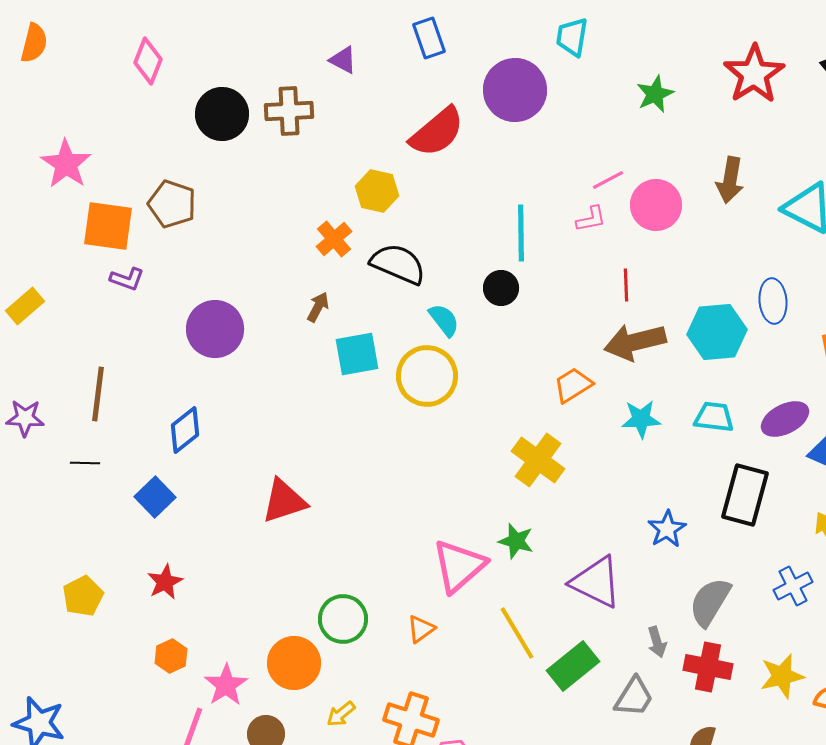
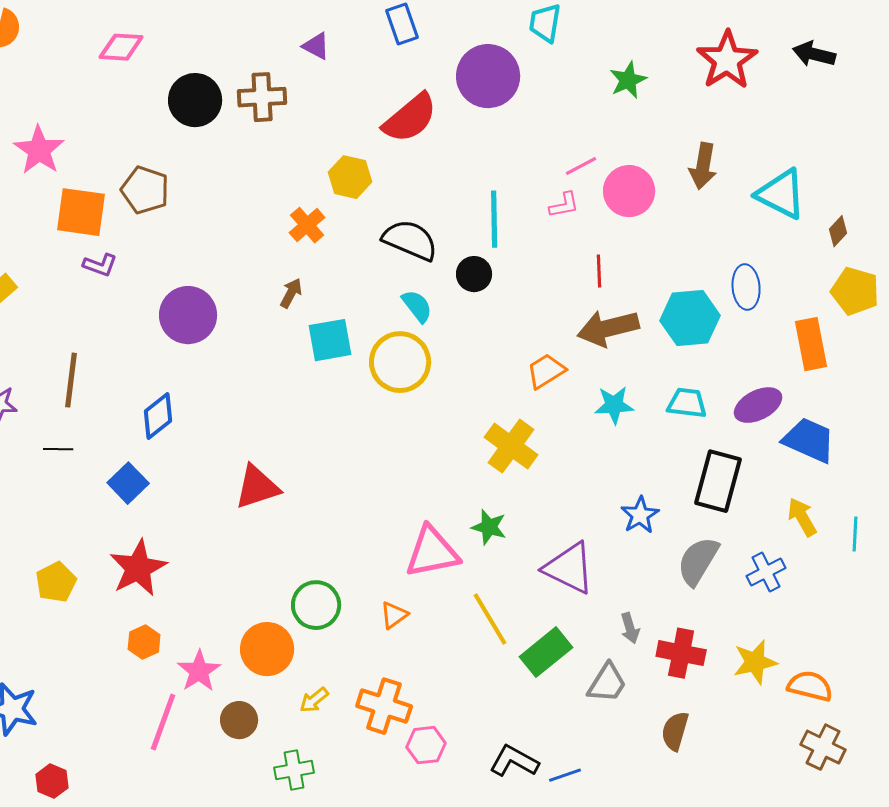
pink diamond: (148, 61) -> (121, 47), turned 72
black semicircle: (398, 264) -> (410, 240), moved
pink triangle: (459, 566) -> (432, 552), turned 30
red star: (165, 582) -> (138, 568), size x1.6
gray semicircle: (710, 602) -> (698, 561), moved

